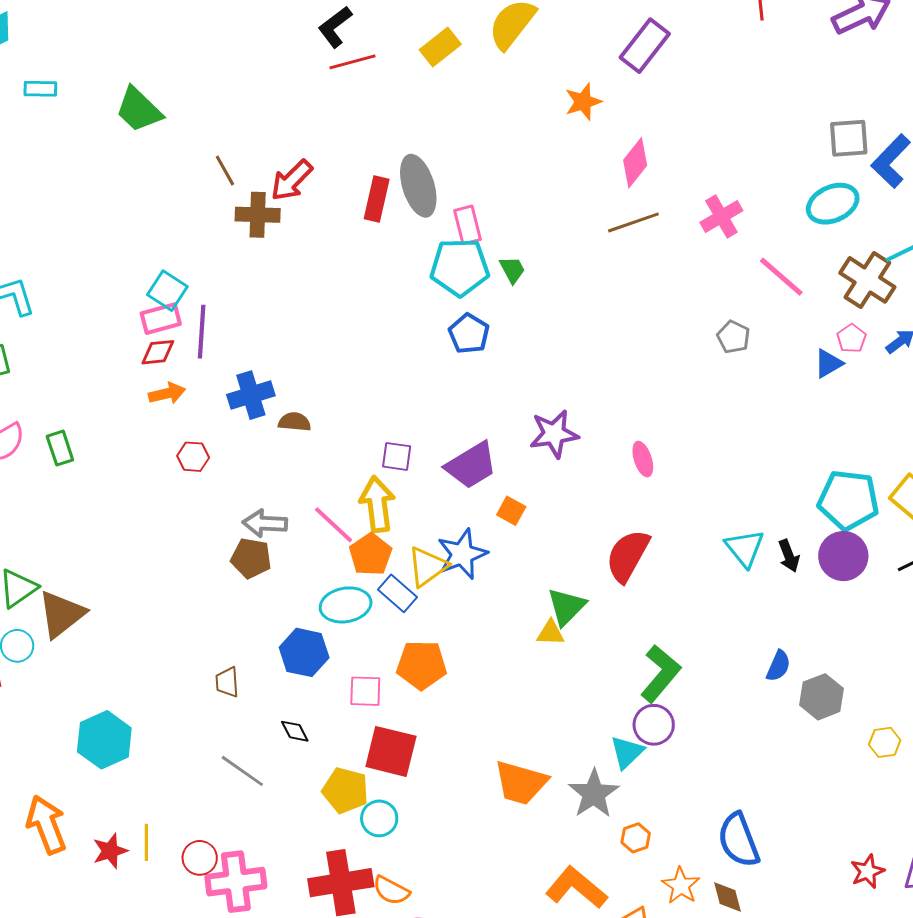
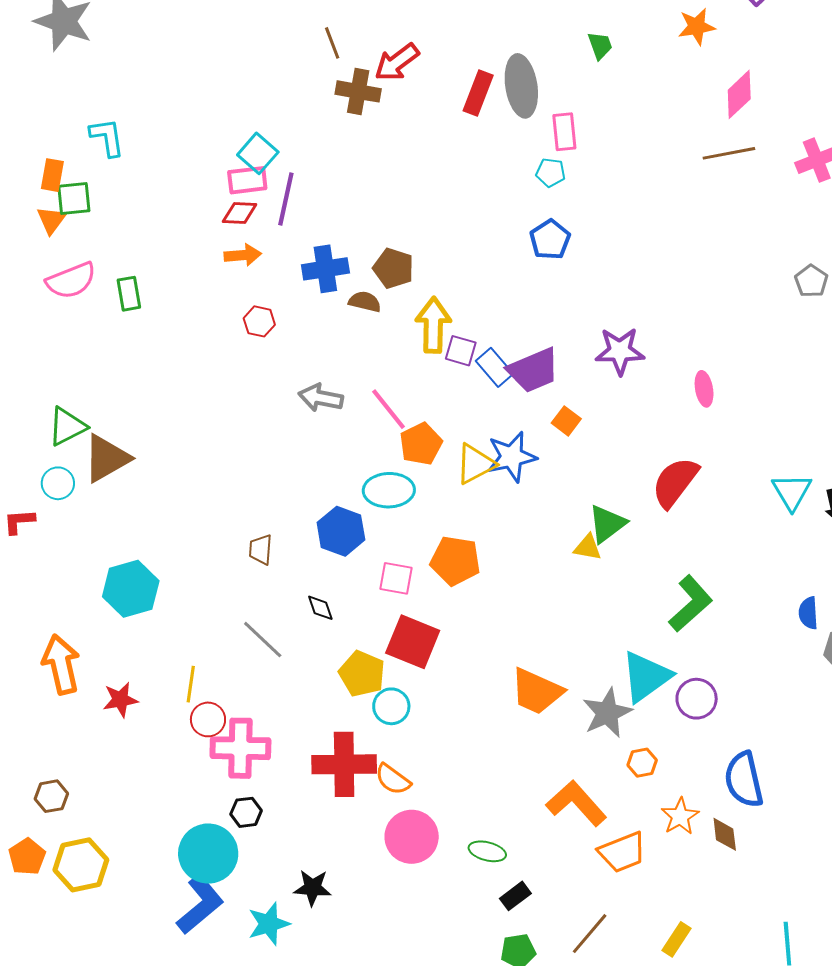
cyan pentagon: (460, 267) -> (551, 173), size x0.5
green trapezoid: (512, 270) -> (600, 46), moved
yellow arrow: (377, 504) -> (433, 325), moved
brown pentagon: (251, 558) -> (393, 268), moved
blue rectangle: (398, 593) -> (494, 367), moved
blue semicircle: (778, 666) -> (808, 613), turned 144
purple circle: (654, 725) -> (697, 699), moved
cyan triangle: (627, 752) -> (646, 677), size x1.5
yellow line: (146, 842) -> (191, 684), moved

